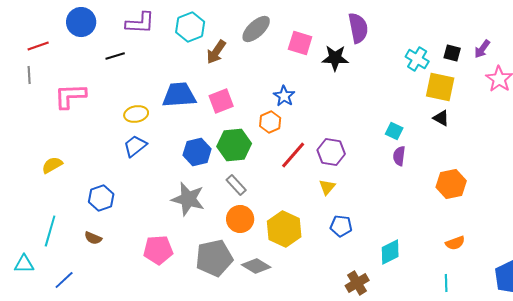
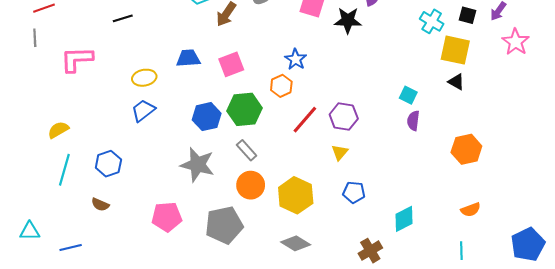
blue trapezoid: (179, 95) -> (188, 58), size x0.7
cyan line: (50, 231) -> (64, 170), moved
gray diamond: (256, 266) -> (296, 243), moved
blue line: (64, 280) -> (71, 248), turned 30

